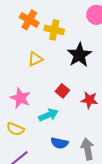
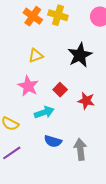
yellow cross: (54, 30) -> (58, 15), moved
pink star: (20, 98) -> (28, 86), moved

